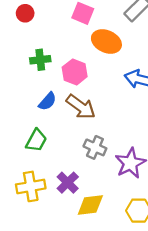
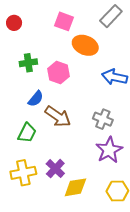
brown arrow: (81, 107) -> (58, 117), moved
gray cross: (95, 147) -> (103, 119), moved

